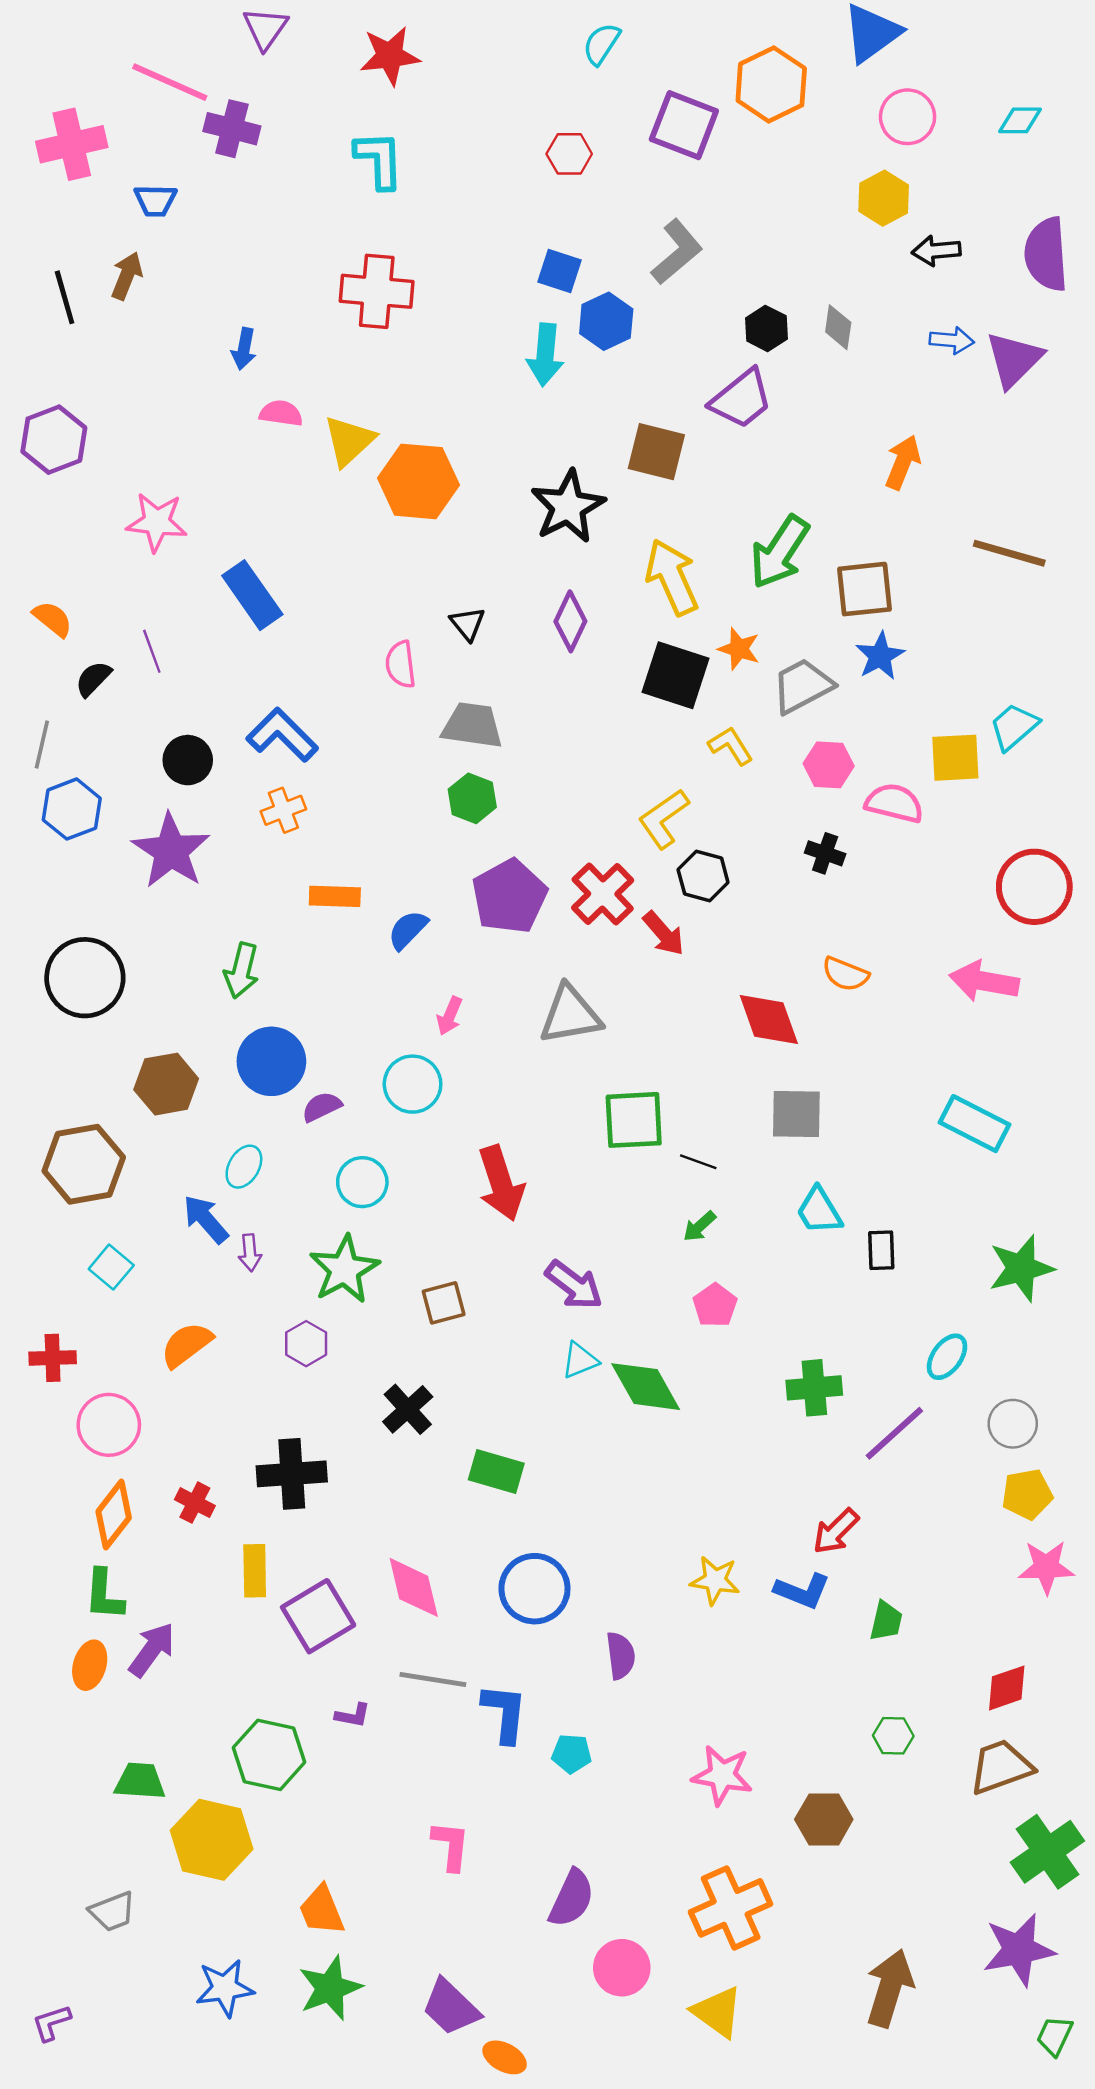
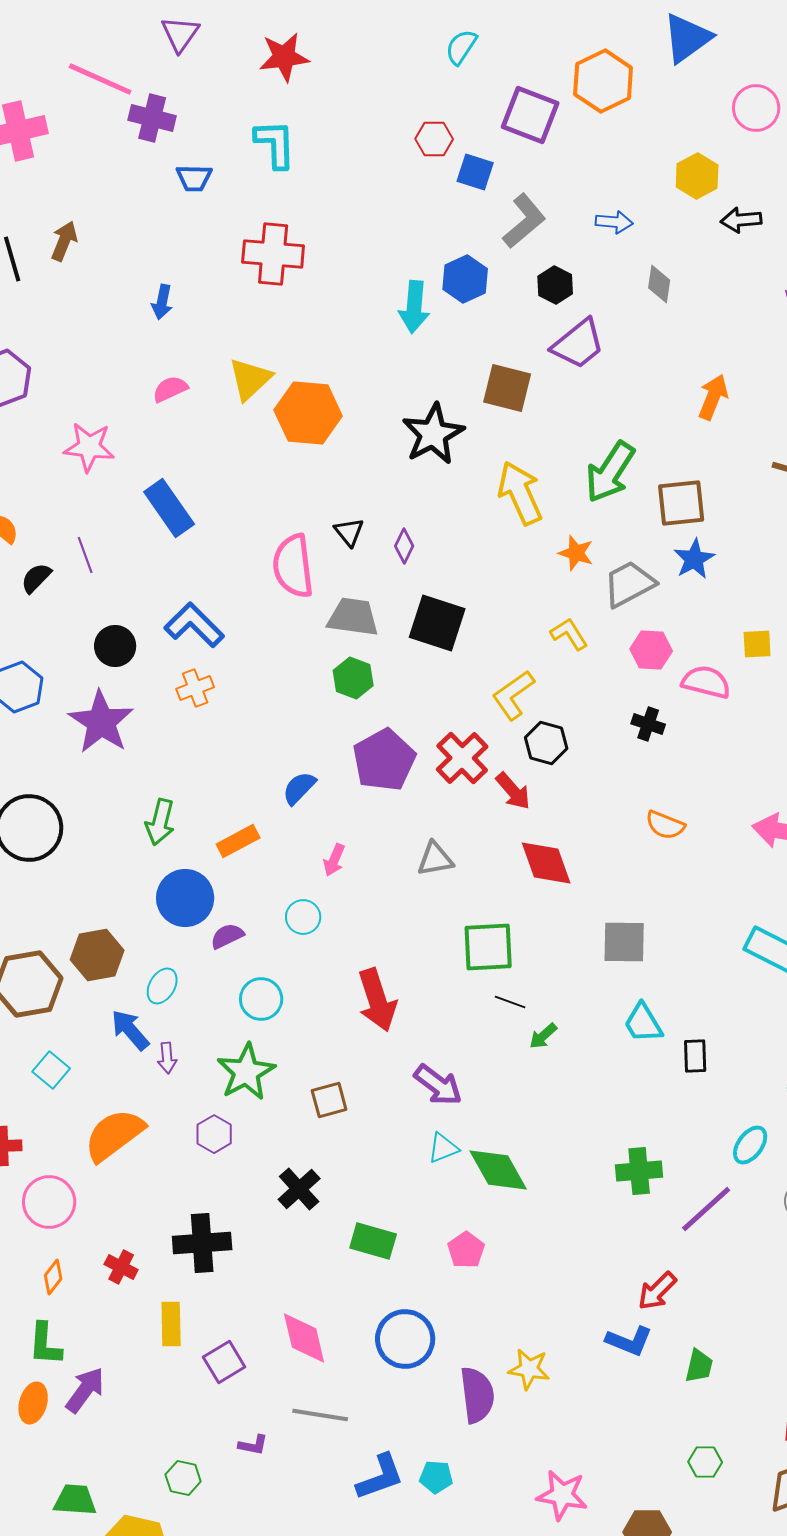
pink circle: (908, 117) -> (756, 108), moved
blue trapezoid: (155, 200) -> (194, 178), moved
blue square: (560, 271) -> (475, 172), moved
black hexagon: (766, 328) -> (555, 285), moved
blue arrow: (952, 340) -> (614, 222), moved
pink semicircle: (281, 413) -> (170, 389), moved, turned -33
purple diamond: (570, 621) -> (404, 546), moved, size x0.7
pink semicircle: (401, 664) -> (293, 566), size x1.6
black square: (676, 675) -> (437, 623), moved
yellow square: (955, 758) -> (757, 644), size x0.7
orange rectangle: (335, 896) -> (238, 841), moved, turned -30
gray triangle: (570, 1015) -> (435, 859), size x0.7
red diamond: (769, 1020) -> (546, 863), moved
brown hexagon: (166, 1084) -> (97, 955), moved
cyan circle: (413, 1084) -> (303, 917), size x0.7
black line: (698, 1162) -> (510, 1002), moved
pink pentagon: (715, 1305) -> (466, 1250), moved
orange semicircle: (187, 1345) -> (114, 1135), size x1.4
orange diamond: (114, 1515) -> (53, 1277), size x0.6
yellow star: (715, 1580) -> (529, 1369), moved
purple square: (318, 1616) -> (224, 1362), size x0.7
purple semicircle: (621, 1656) -> (477, 1395), size x1.4
blue L-shape: (505, 1713) -> (380, 1477), moved, turned 64
green hexagon: (269, 1755) -> (183, 1478), size x0.6

